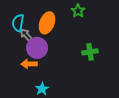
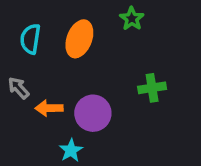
gray arrow: (26, 35) -> (19, 88), moved
purple circle: (37, 48) -> (93, 113), moved

